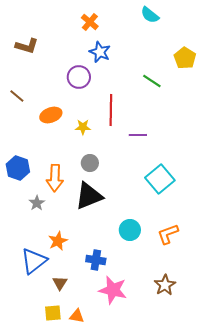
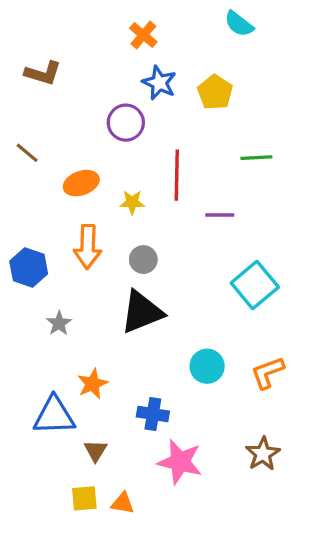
yellow pentagon: (185, 58) -> (215, 92), moved
green line: (152, 81) -> (256, 158), moved, turned -36
orange arrow: (55, 178) -> (88, 247), moved
blue triangle: (34, 261) -> (54, 416), turned 36

